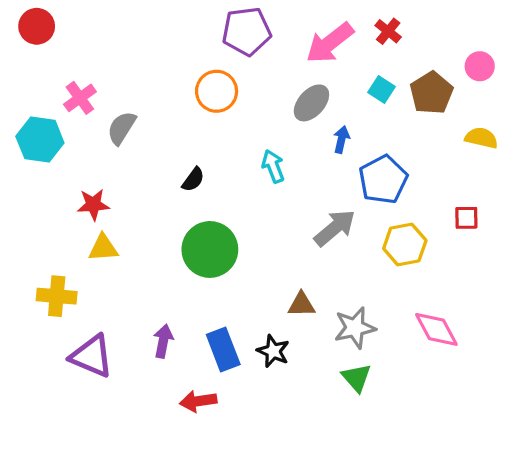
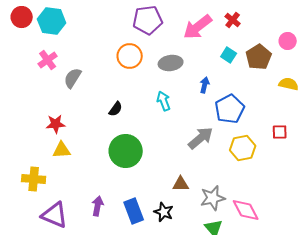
gray ellipse: (311, 103) -> (171, 63), moved, turned 40
cyan hexagon: (40, 140) -> (52, 21), moved
pink diamond: (436, 329) -> (246, 210), moved

